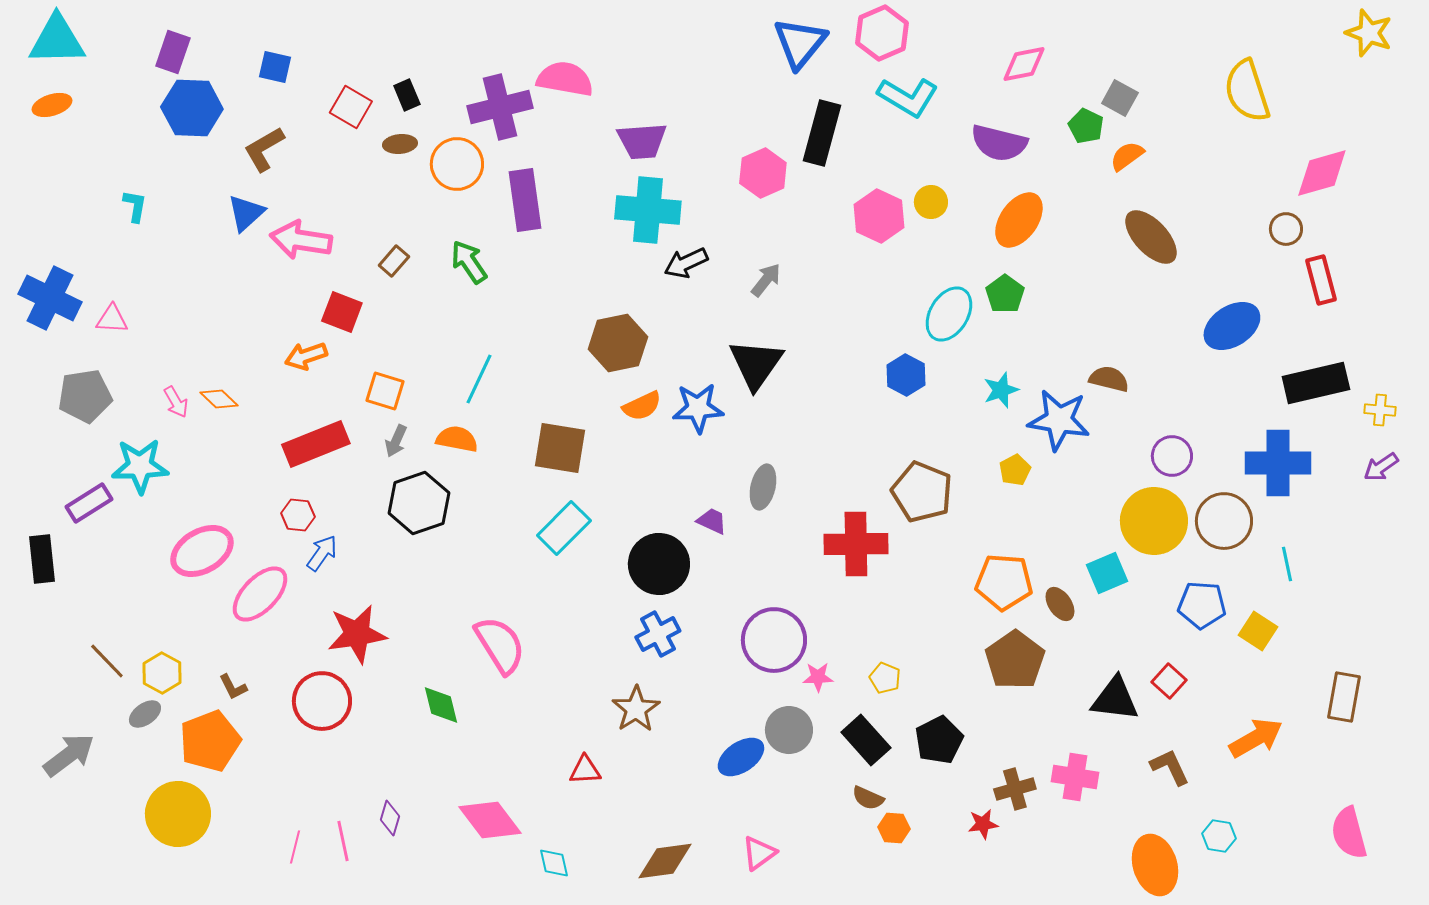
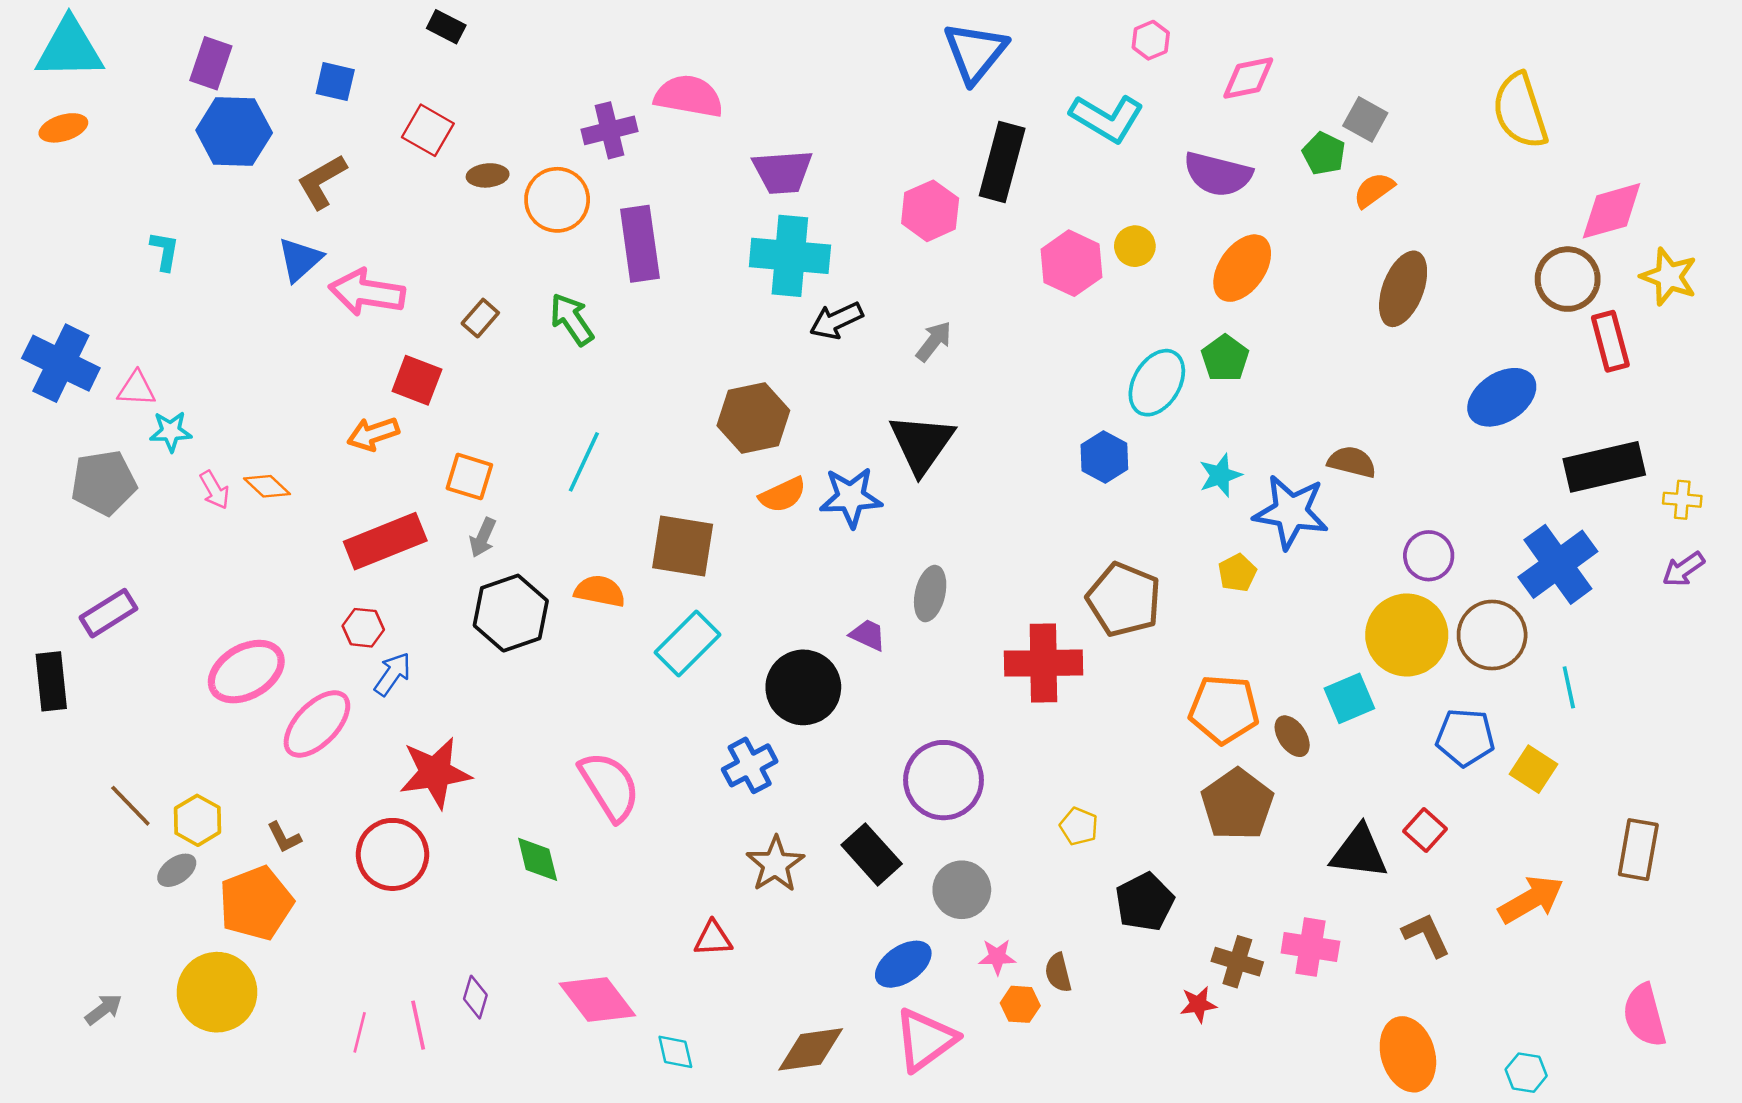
pink hexagon: (882, 33) -> (1151, 40), moved, size x0.6
yellow star: (1369, 33) -> (1669, 277), moved
black rectangle: (407, 95) -> (446, 27), moved, turned -40
purple cross: (500, 107) -> (610, 130), size x0.7
brown circle: (1286, 229) -> (1568, 279), size x1.6
brown ellipse: (1151, 237) -> (1403, 289), turned 64
orange semicircle: (457, 439) -> (600, 591), moved
blue cross: (1278, 463) -> (1558, 564), turned -36
cyan star: (140, 466) -> (171, 431), moved, size x0.6
blue cross: (658, 634) -> (750, 765), moved
pink star: (818, 677) -> (997, 957), moved
black rectangle: (866, 740) -> (872, 854), moved
gray arrow: (69, 755) -> (104, 1009), moved, size x0.6
blue ellipse: (741, 757) -> (903, 964), moved
brown cross: (1015, 789) -> (1237, 962), turned 33
brown semicircle: (868, 798) -> (1058, 973), turned 52
orange hexagon: (894, 828) -> (1020, 1004), moved
cyan hexagon: (1219, 836) -> (1526, 1073), moved
pink triangle: (759, 853) -> (925, 1040), size x1.5

